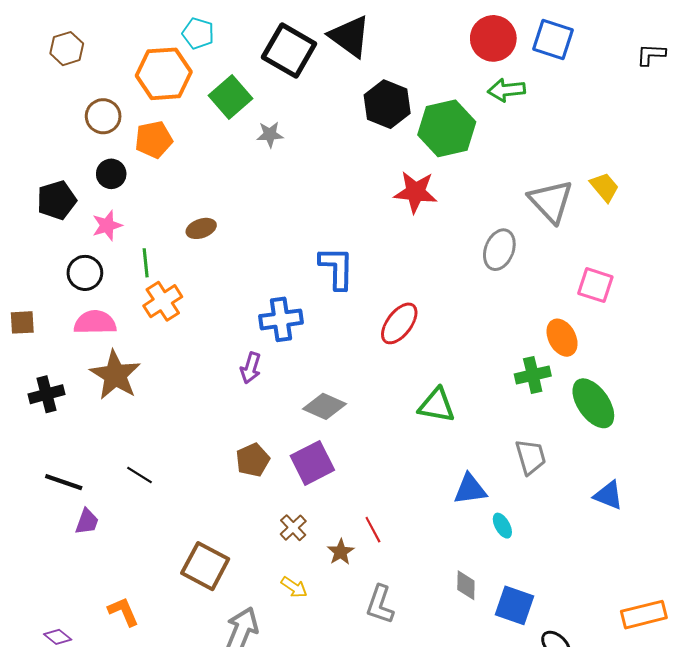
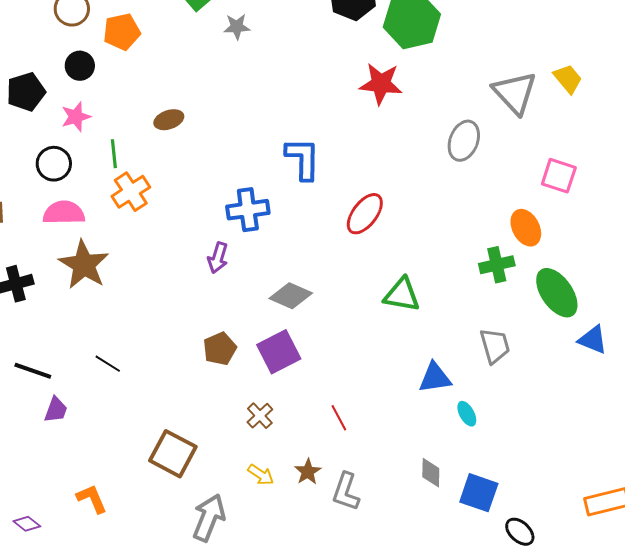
blue triangle: (609, 495) -> (593, 340), moved
brown star: (341, 552) -> (308, 472), moved

